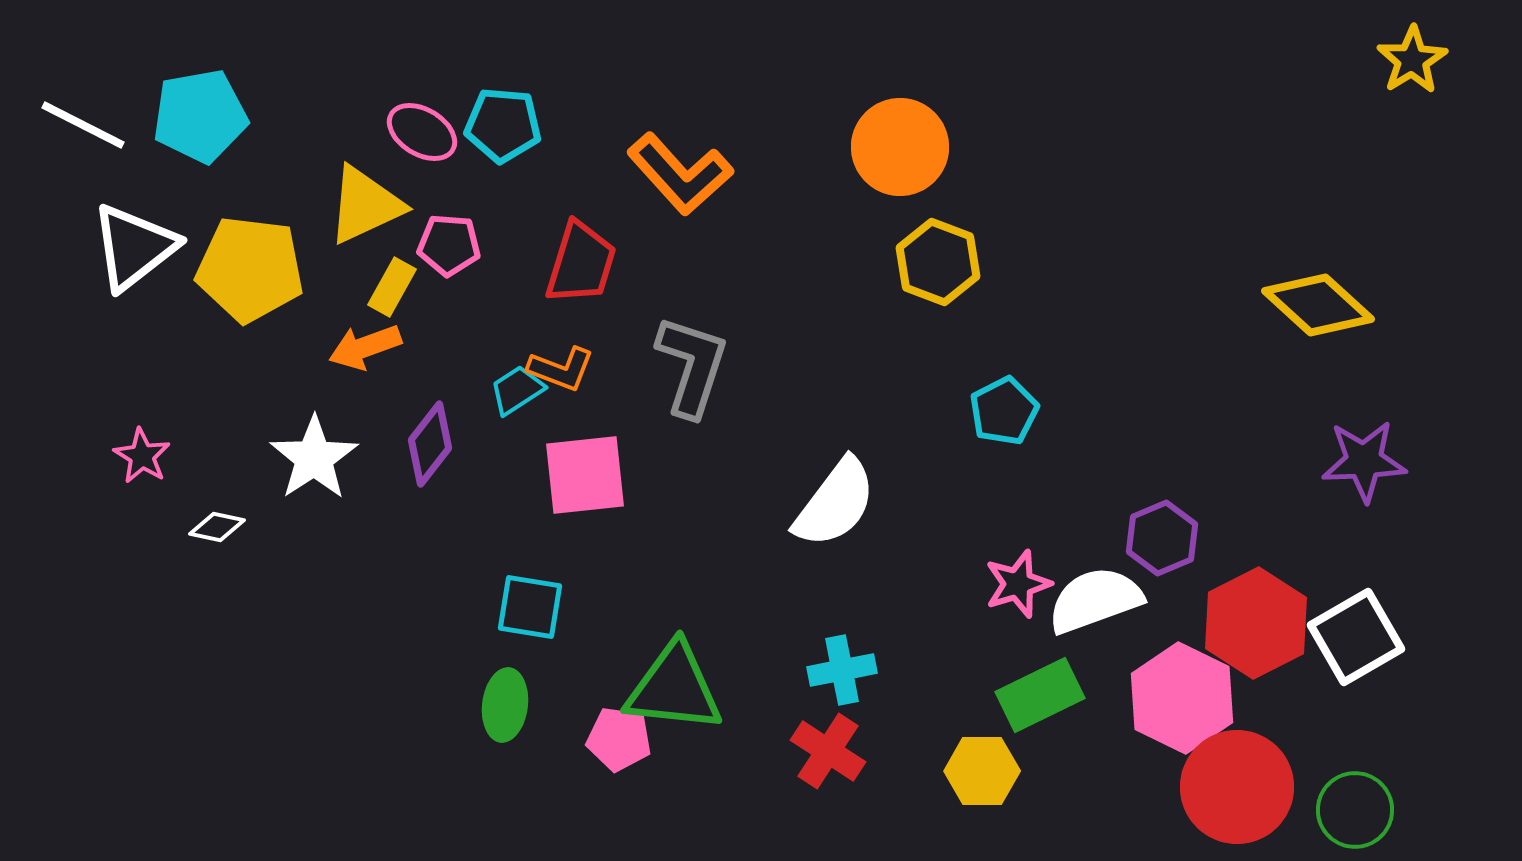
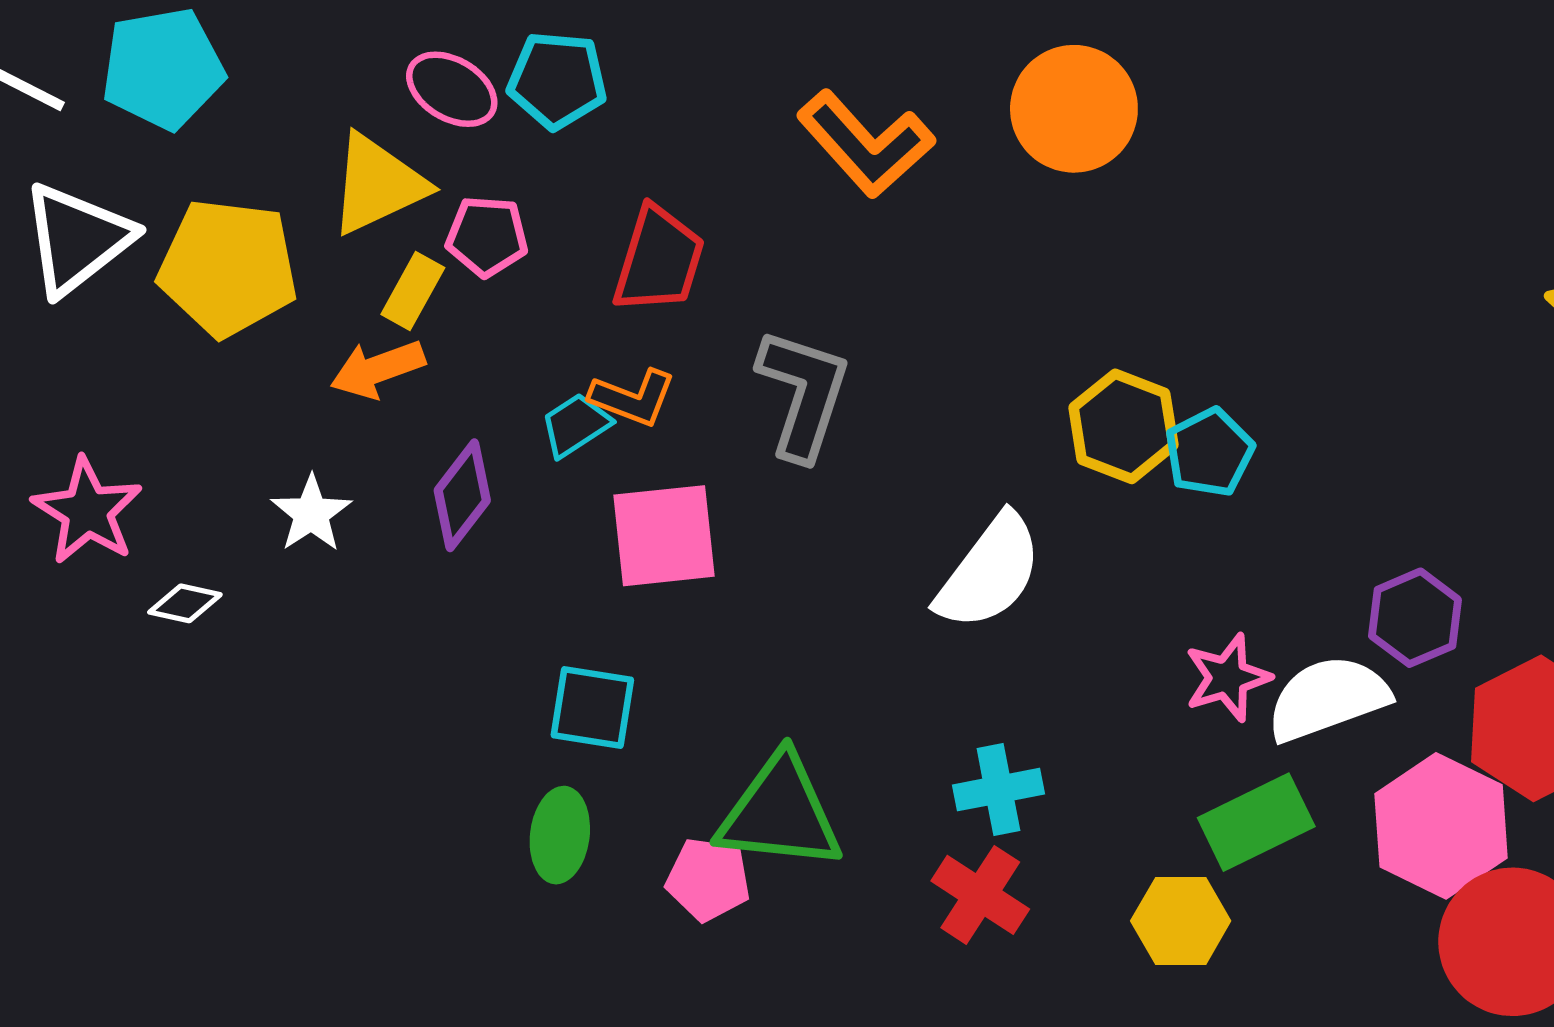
orange L-shape: (680, 174) -> (866, 144), moved
yellow hexagon: (938, 262) -> (1123, 426), moved
pink star: (142, 456) -> (87, 511), size x1.5
white star: (314, 458) -> (311, 514), size x0.7

